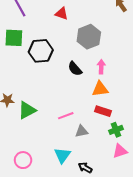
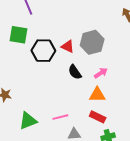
red triangle: (61, 14) -> (68, 46), moved
pink arrow: (101, 67) -> (101, 73), turned 48
green triangle: (27, 110) -> (28, 121), moved

